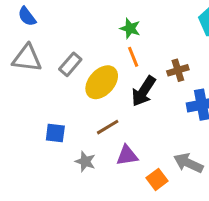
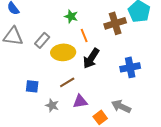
green star: (130, 28) -> (71, 16), moved
brown cross: (178, 70) -> (115, 23), moved, size x1.5
yellow ellipse: (102, 82) -> (63, 52), turned 45

